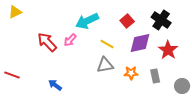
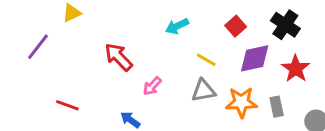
cyan arrow: (87, 21) -> (177, 26), size x0.7
pink arrow: (70, 40) -> (152, 86), moved
orange star: (131, 73) -> (241, 102), size x1.5

